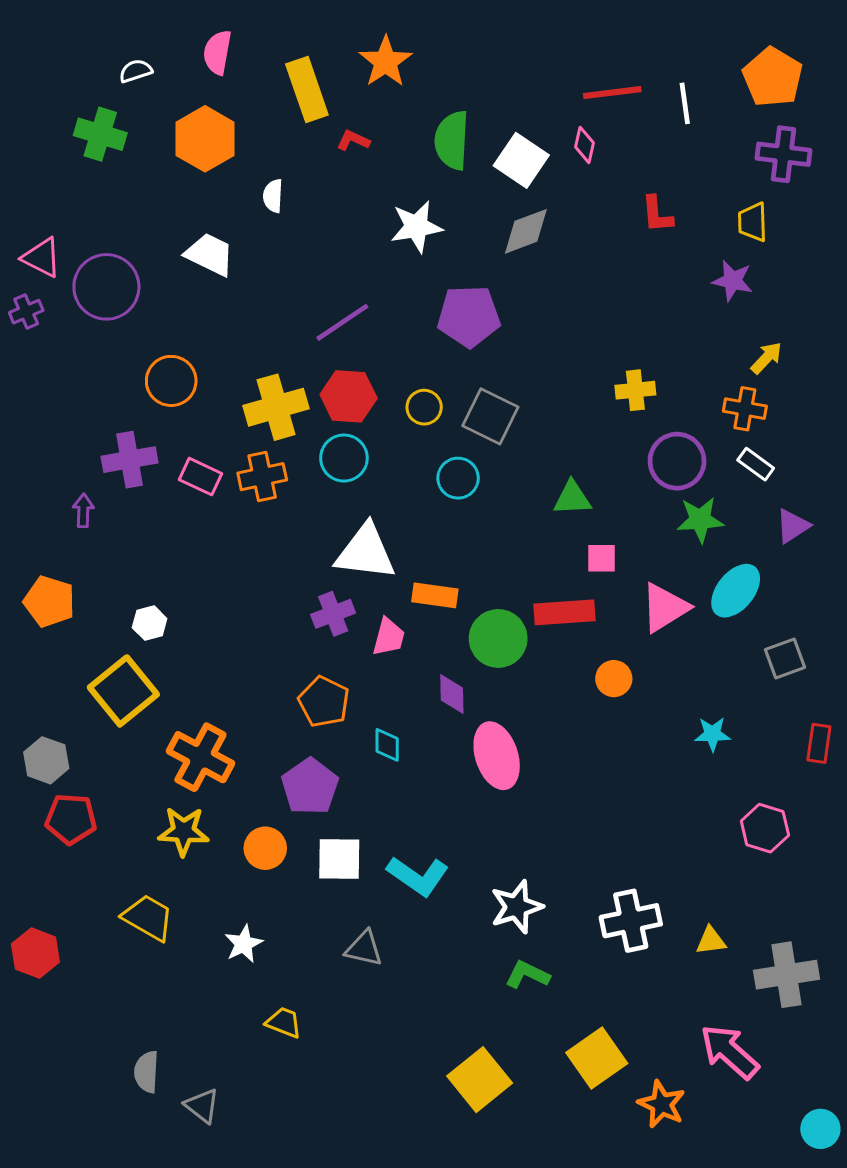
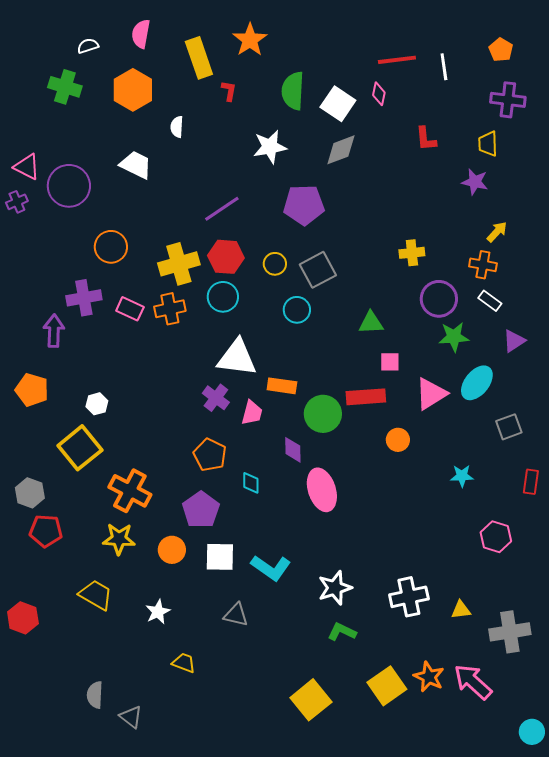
orange pentagon: (773, 77) -> (501, 50), size x0.6
red L-shape: (353, 140) -> (229, 91), turned 75
gray square: (490, 416) -> (318, 270), turned 36
purple arrow: (83, 510) -> (54, 331), size x1.5
purple cross: (333, 614) -> (216, 398), turned -32
orange star: (662, 1104) -> (429, 677), moved

